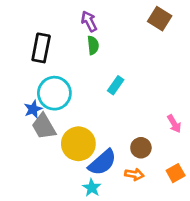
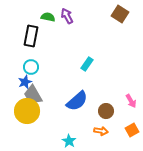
green semicircle: (93, 45) -> (48, 17), moved, turned -72
cyan circle: (54, 93) -> (31, 67), moved, size x0.6
pink arrow: (174, 124) -> (131, 101), moved
yellow circle: (78, 144) -> (27, 111), moved
blue semicircle: (102, 162) -> (77, 101), moved

